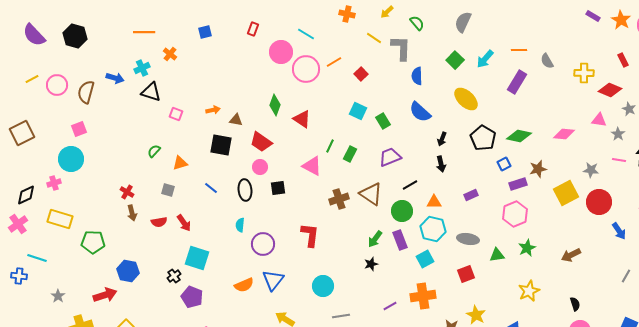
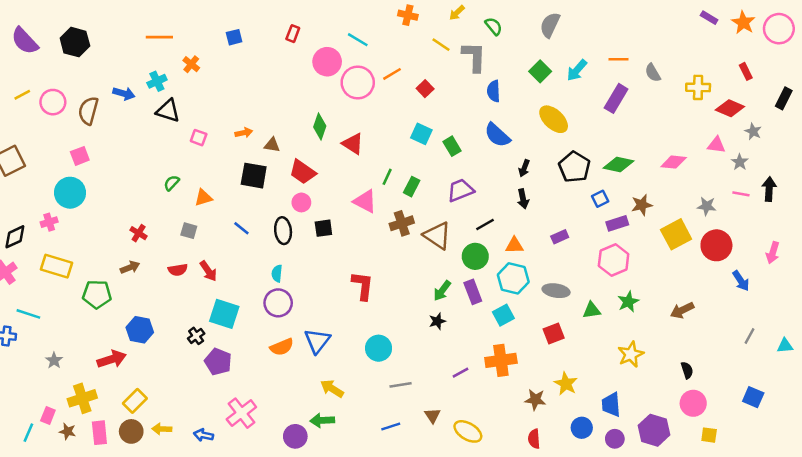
brown cross: (339, 199) -> (402, 223), moved
brown arrow: (132, 213) -> (130, 267), moved, turned -98
purple circle: (263, 244) -> (278, 303), moved

